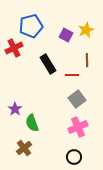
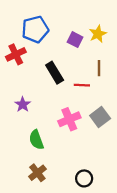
gray square: (77, 99) -> (100, 117), moved
purple star: (15, 109) -> (23, 104), moved
pink cross: (78, 127) -> (69, 119), moved
brown cross: (24, 148) -> (37, 173), moved

